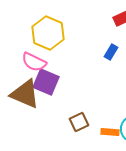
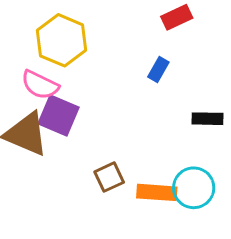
orange rectangle: (110, 132) -> (157, 192), size x1.4

